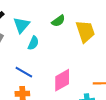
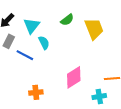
cyan semicircle: (33, 43) -> (44, 43), turned -48
blue line: (24, 72) -> (25, 55), moved

